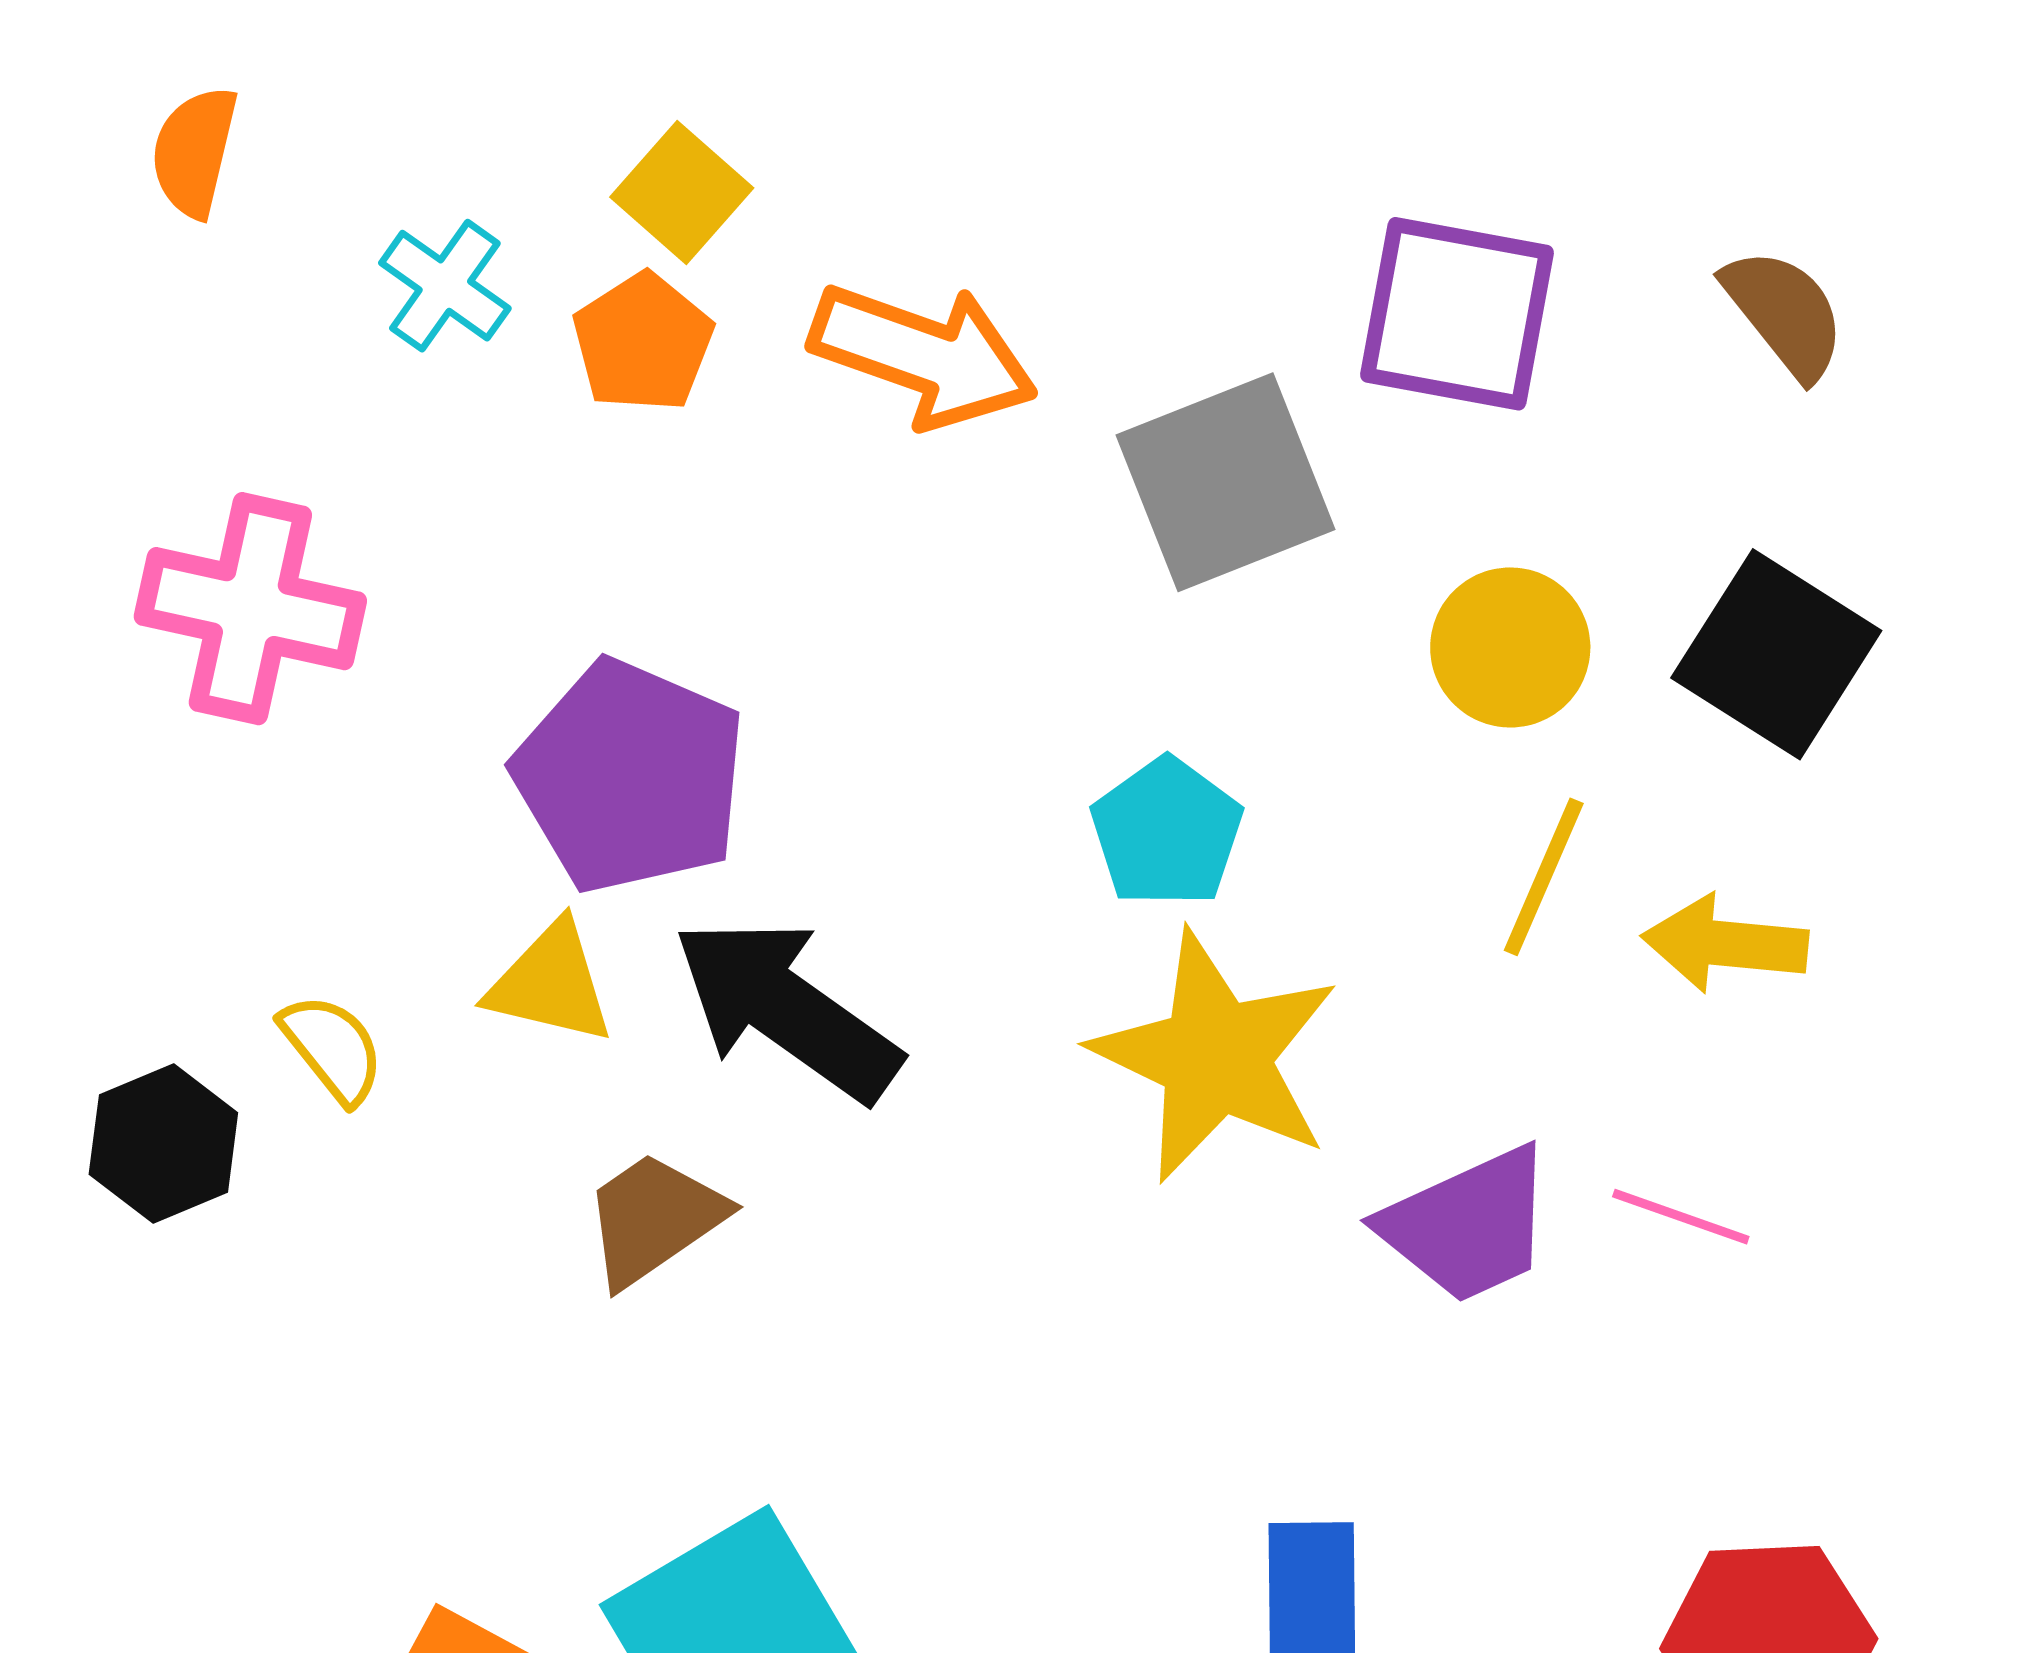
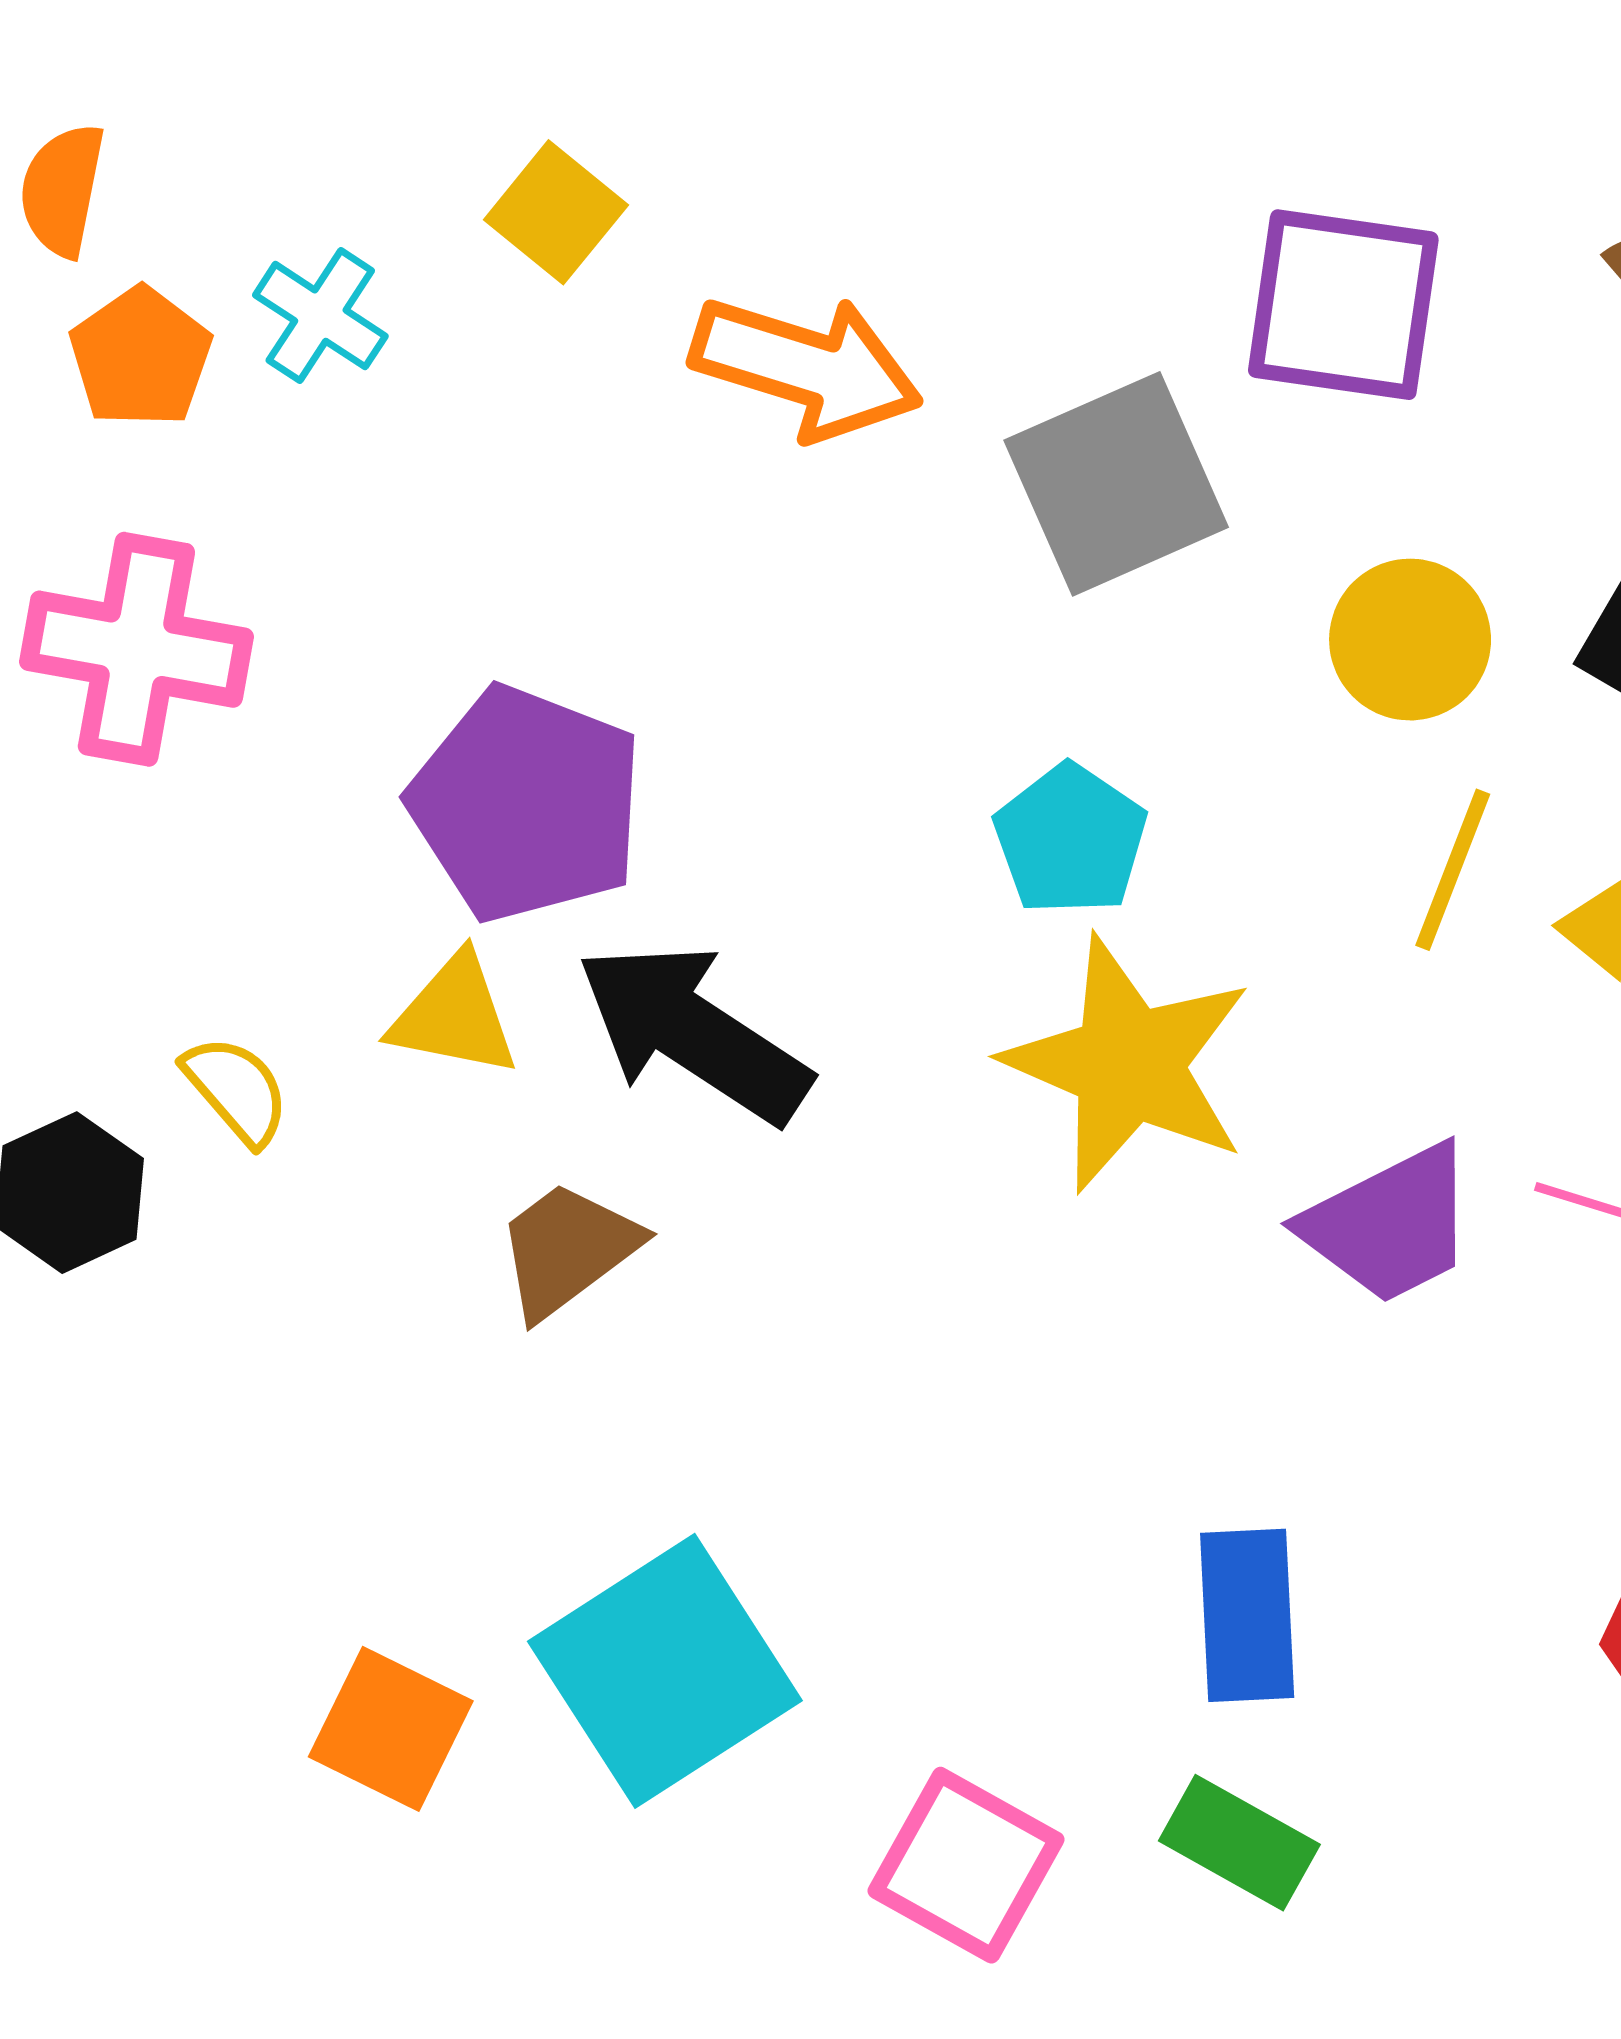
orange pentagon: (643, 343) -> (141, 357), moved

